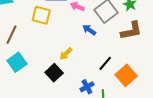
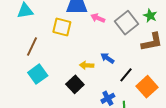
blue arrow: (89, 30) -> (107, 58), moved
yellow arrow: (66, 54) -> (87, 65), turned 48

